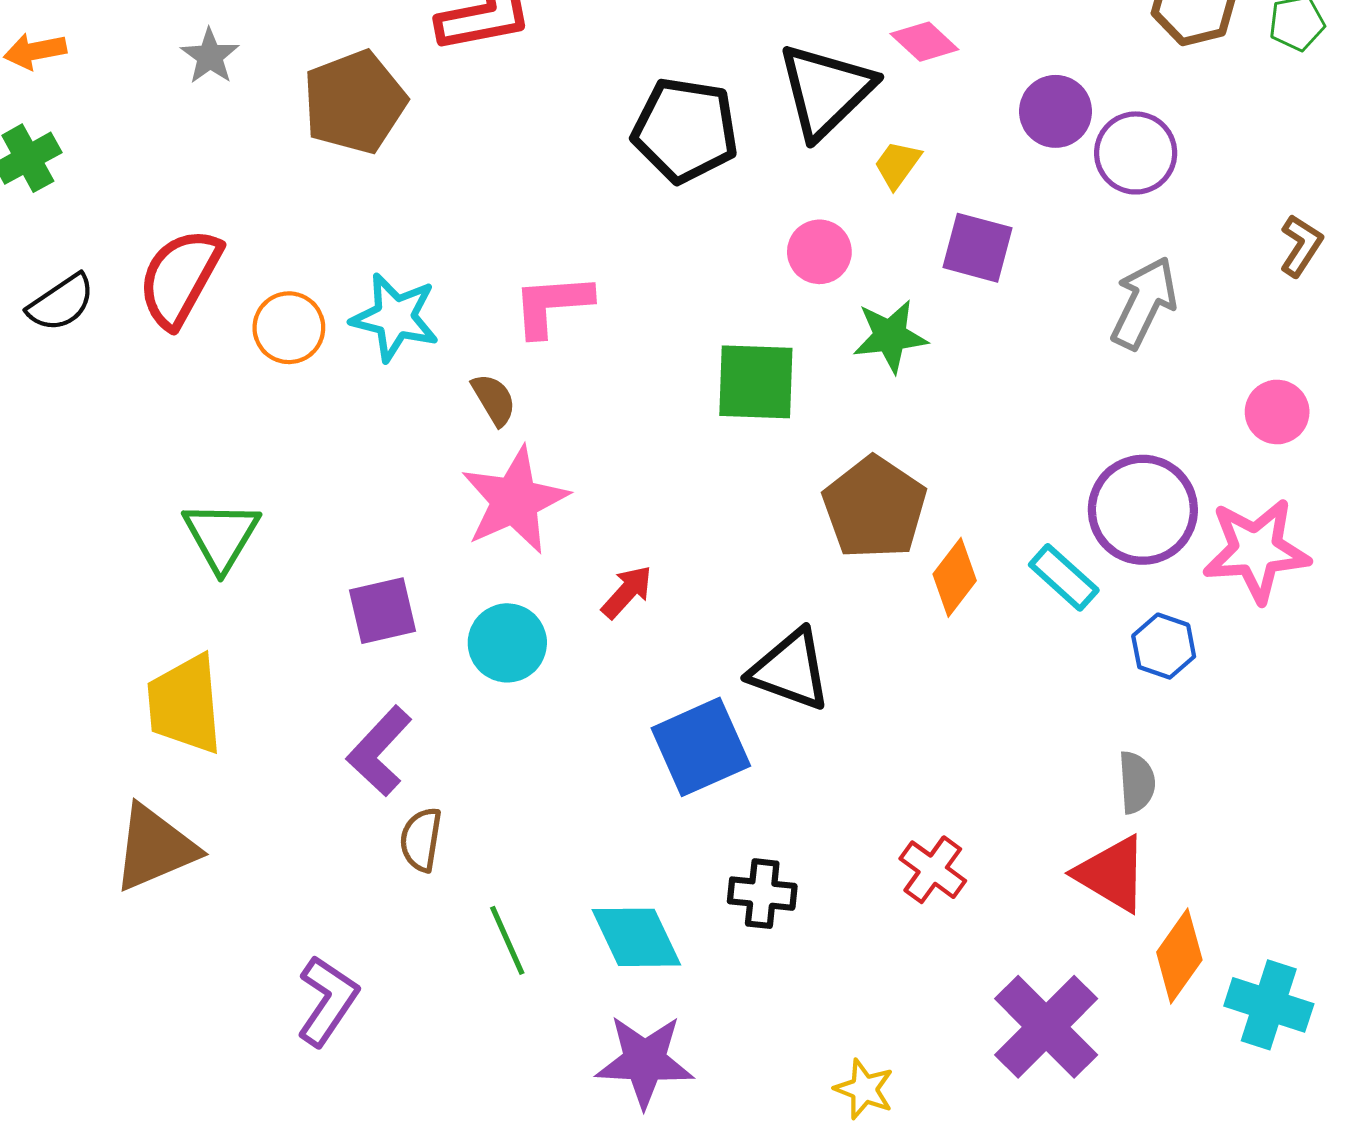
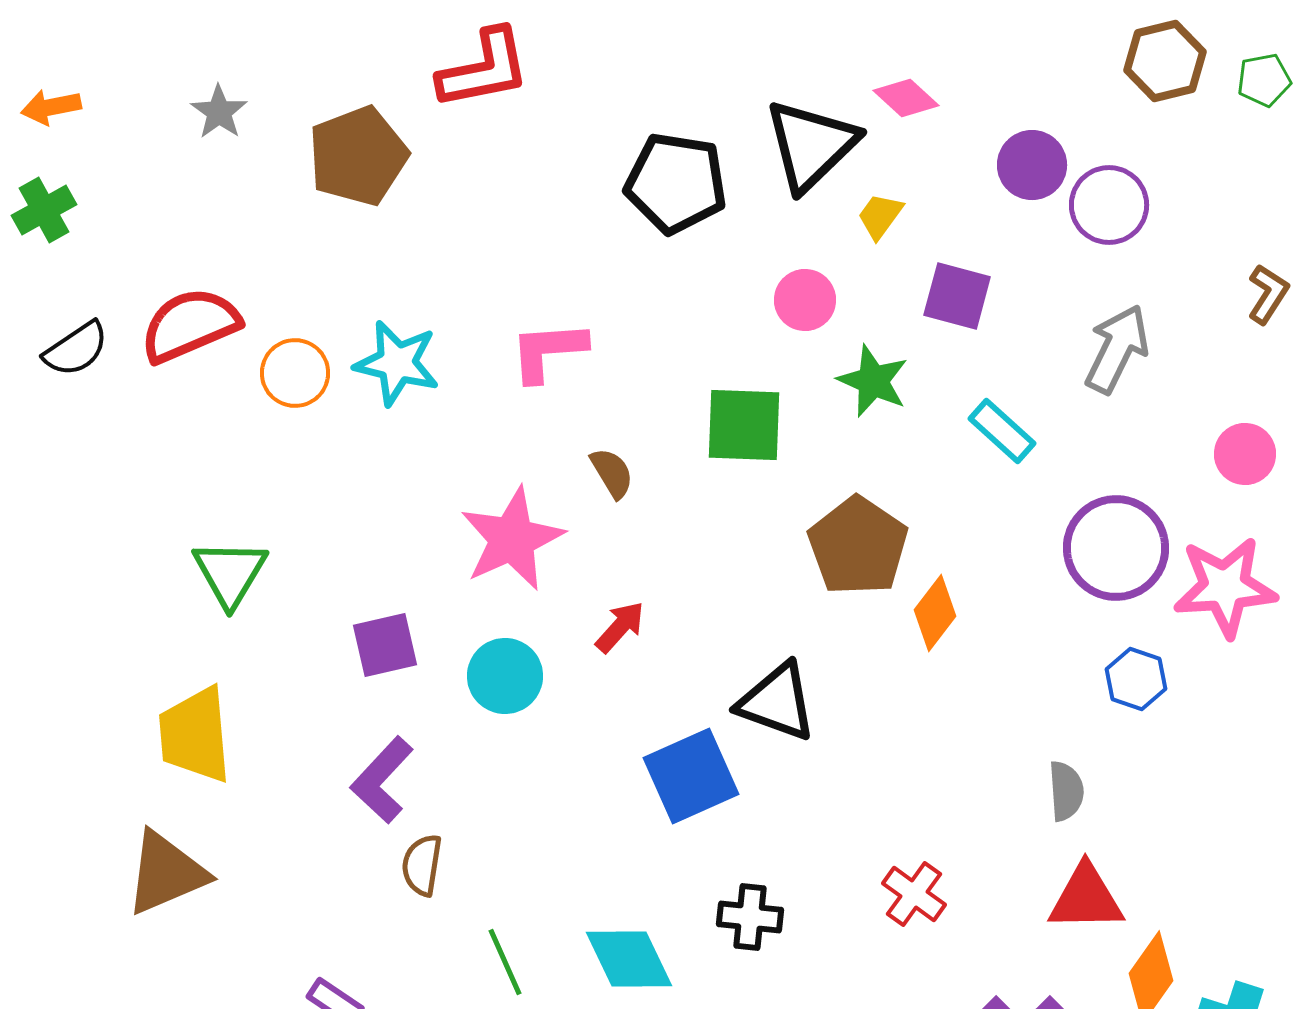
red semicircle: (180, 278) -> (190, 325), turned 38
green star: (890, 336) -> (873, 381), turned 30
brown semicircle: (494, 400) -> (612, 473), moved
cyan rectangle: (1064, 577) -> (1002, 431), moved
gray semicircle: (1137, 782) -> (1066, 791), moved
red triangle: (1112, 874) -> (1086, 898), turned -32

